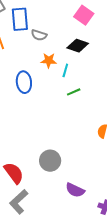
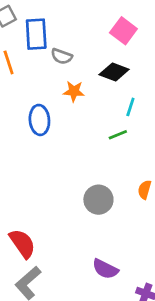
cyan line: (65, 70) -> (130, 107), moved
green line: (74, 92) -> (118, 135), moved
gray circle: (50, 161) -> (98, 200), moved

